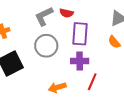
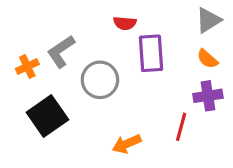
gray L-shape: (44, 16) -> (61, 51), moved
purple cross: (80, 61) -> (208, 96), moved

